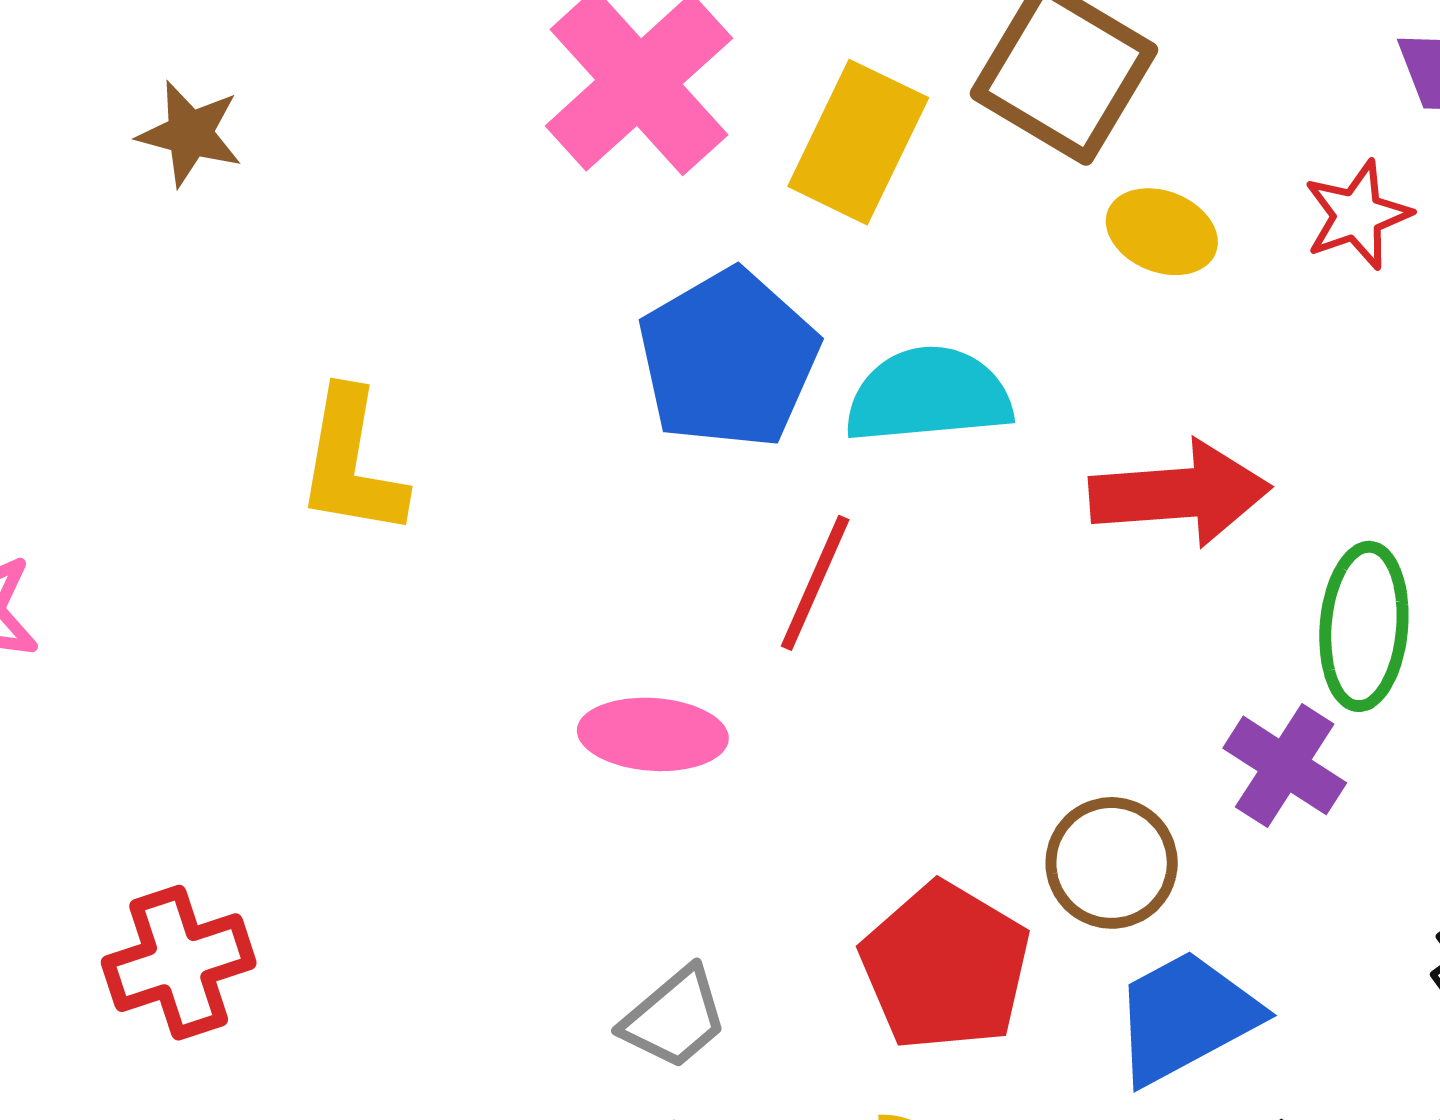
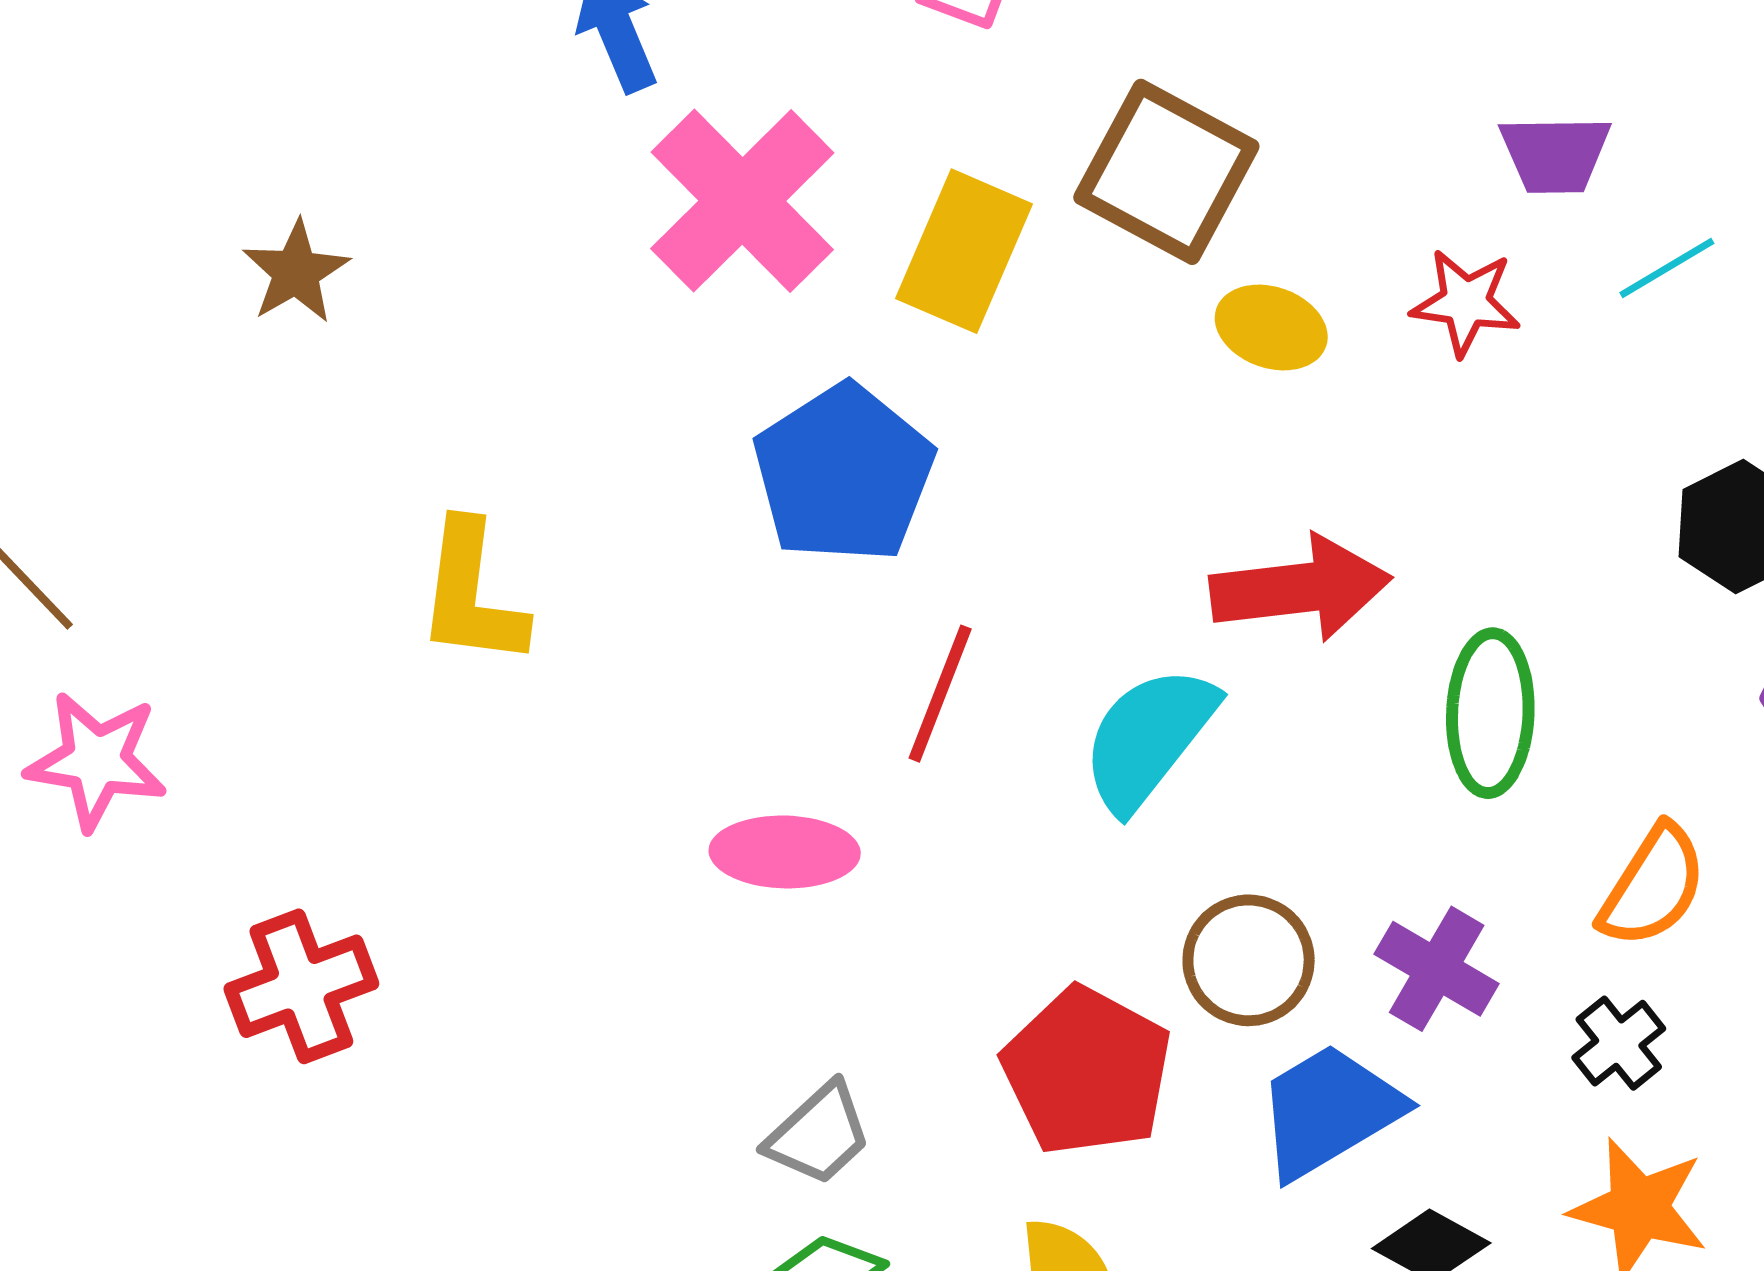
brown star: (190, 134) -> (296, 272), turned 30
red star: (1357, 215) -> (1466, 302), turned 30
cyan semicircle: (928, 395) -> (1149, 738), moved, turned -44
purple cross: (1285, 765) -> (1437, 969), moved
red cross: (179, 963) -> (301, 986), moved

